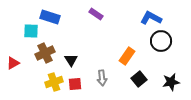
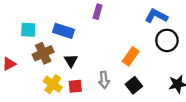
purple rectangle: (96, 14) -> (98, 12), turned 72
blue rectangle: (50, 17) -> (63, 31), moved
black square: (139, 79) -> (134, 85), moved
yellow cross: (54, 82) -> (53, 84), turned -36

